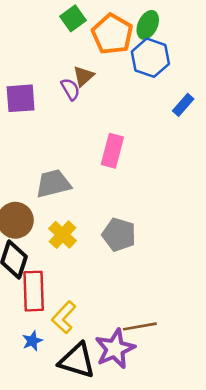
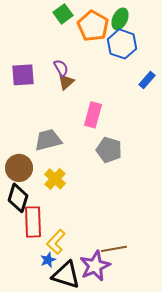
brown triangle: (83, 76) -> (66, 82), moved
gray pentagon: (119, 235) -> (109, 150), moved
blue star: (32, 341) -> (48, 260), moved

